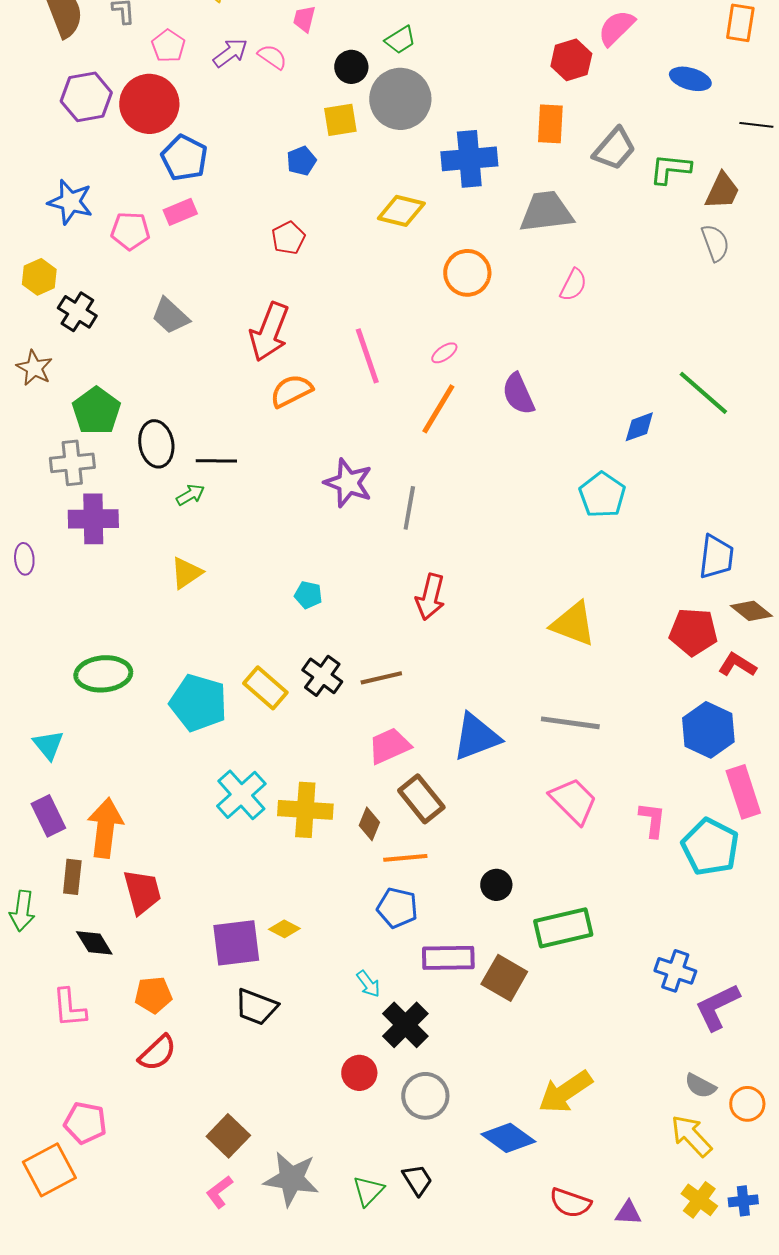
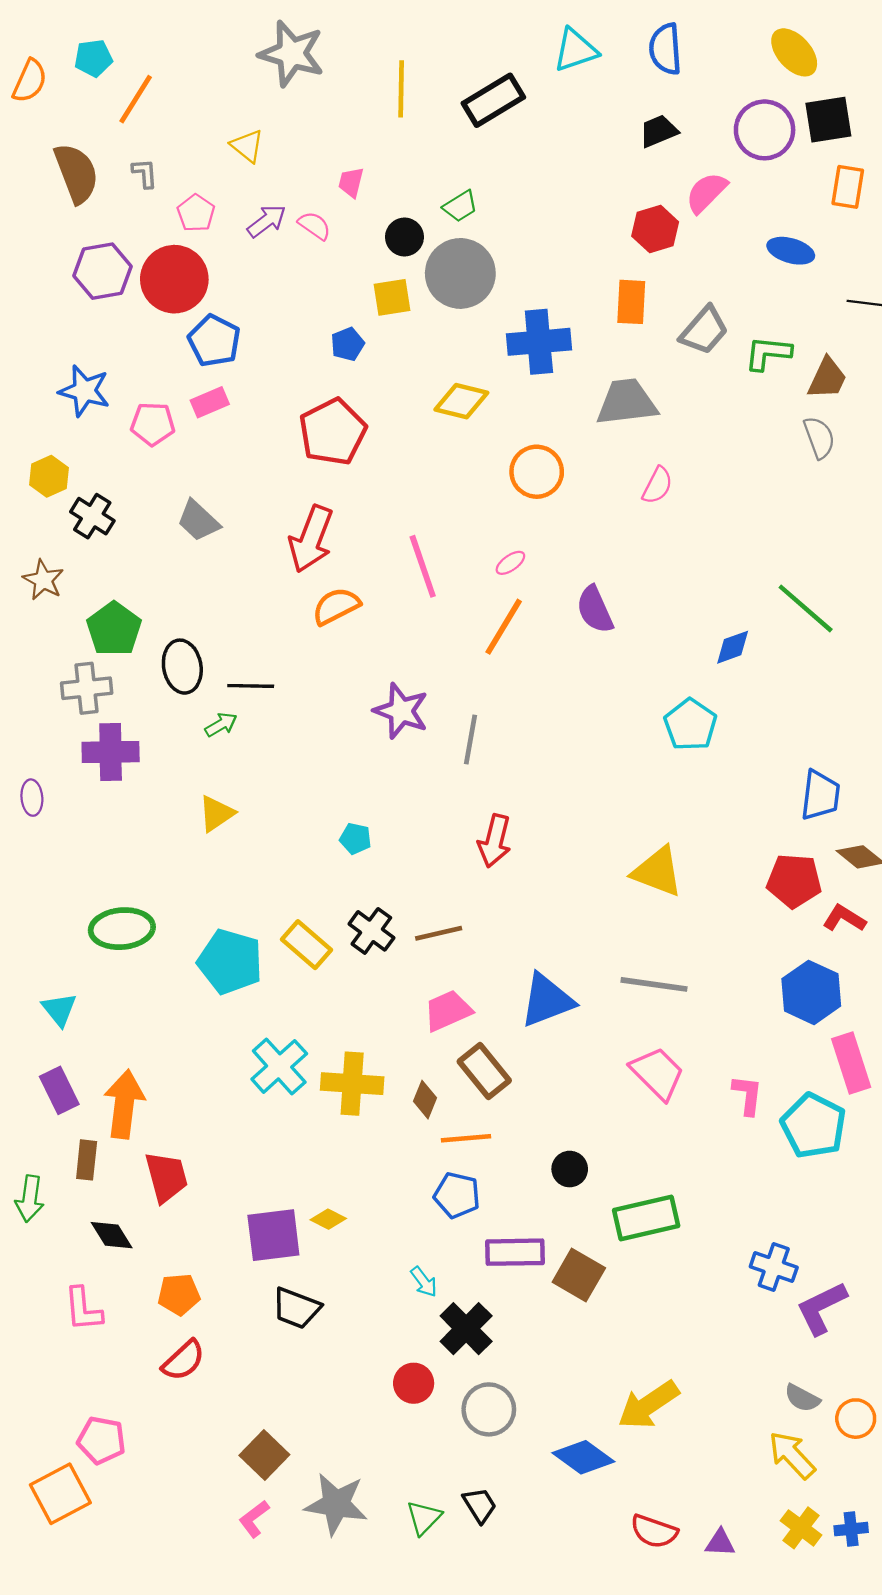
red pentagon: (288, 238) -> (333, 432), size x1.8

